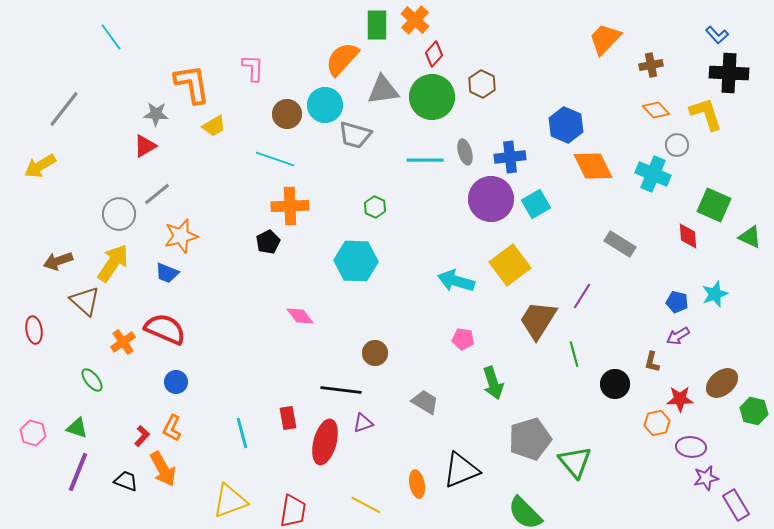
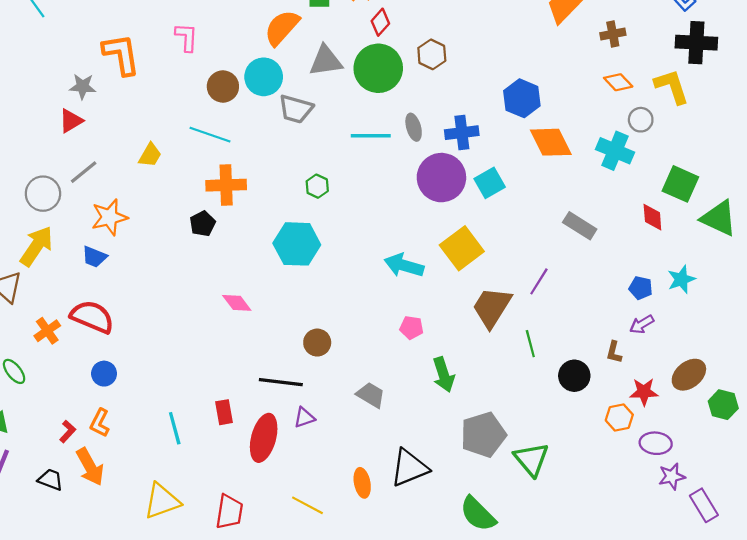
yellow trapezoid: (214, 126) -> (150, 155), moved, turned -30
green triangle: (750, 237) -> (719, 218), size x1.5

